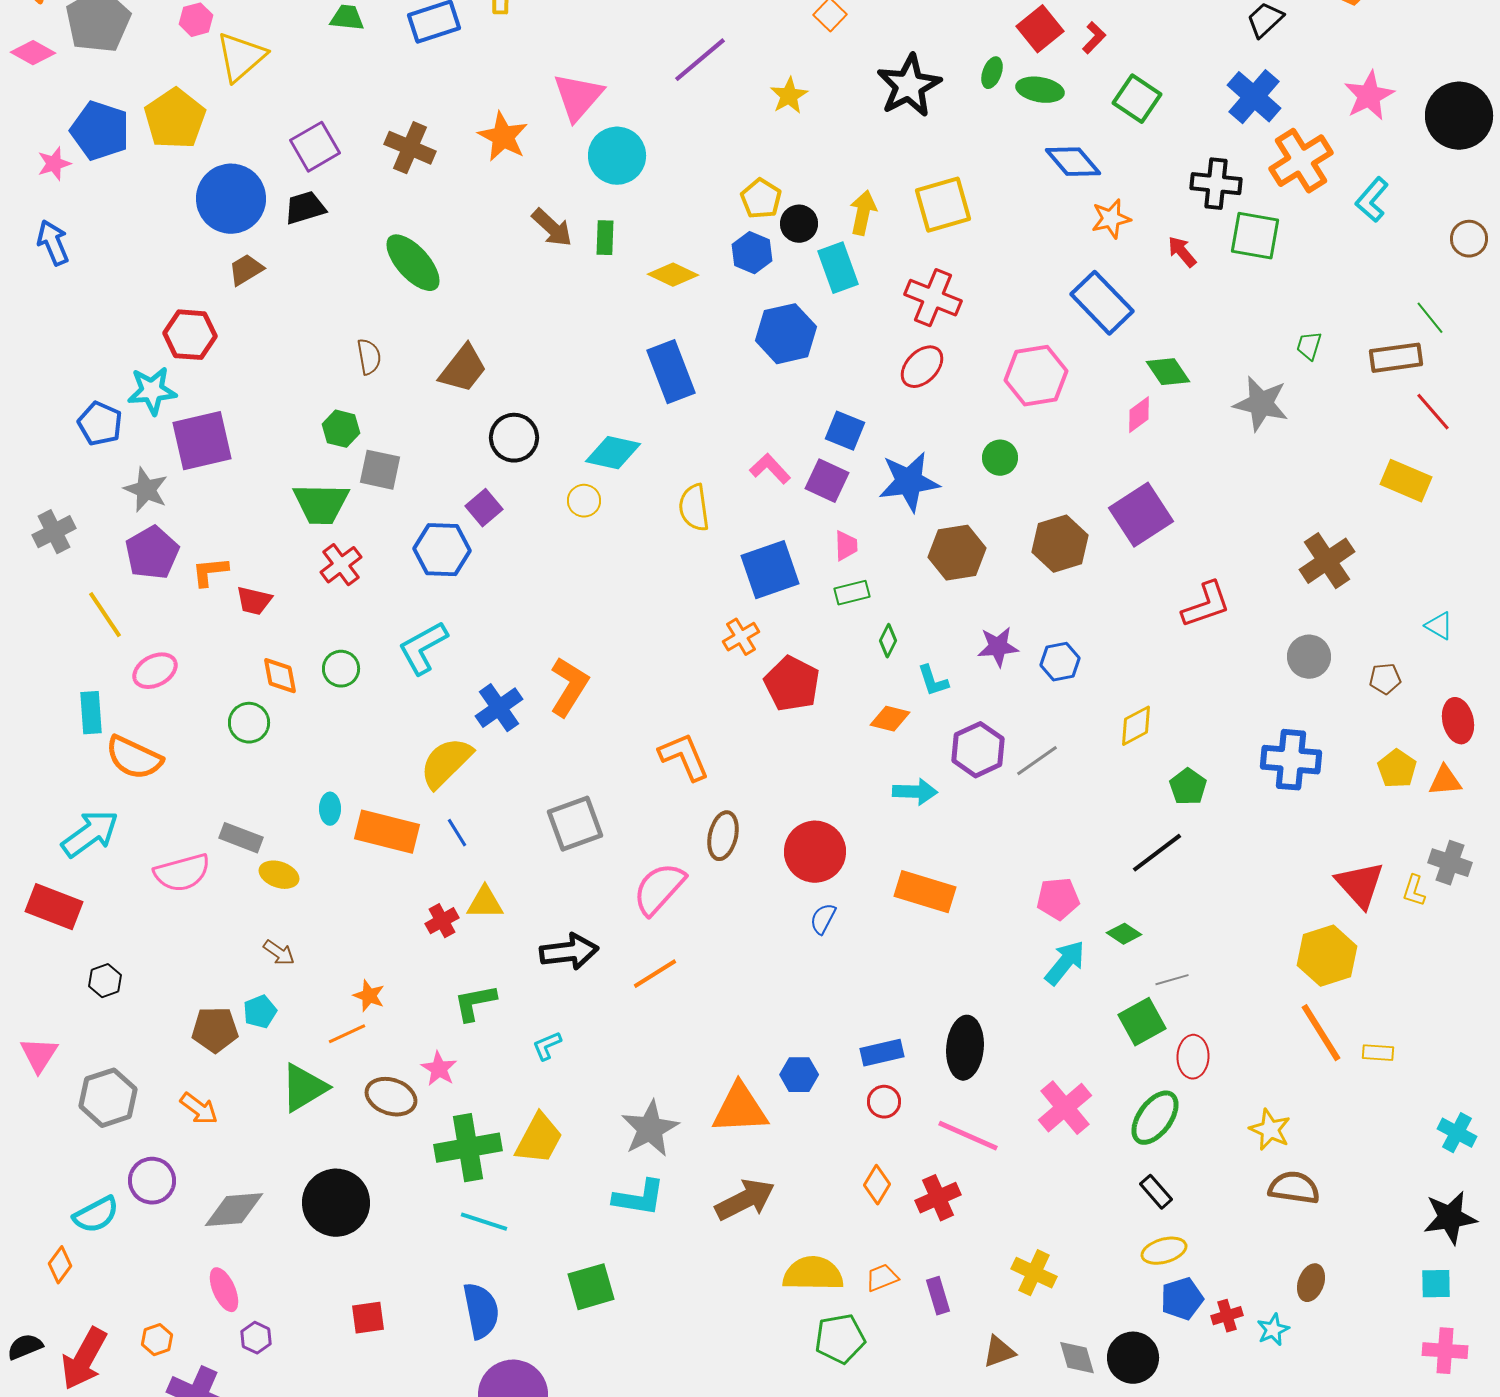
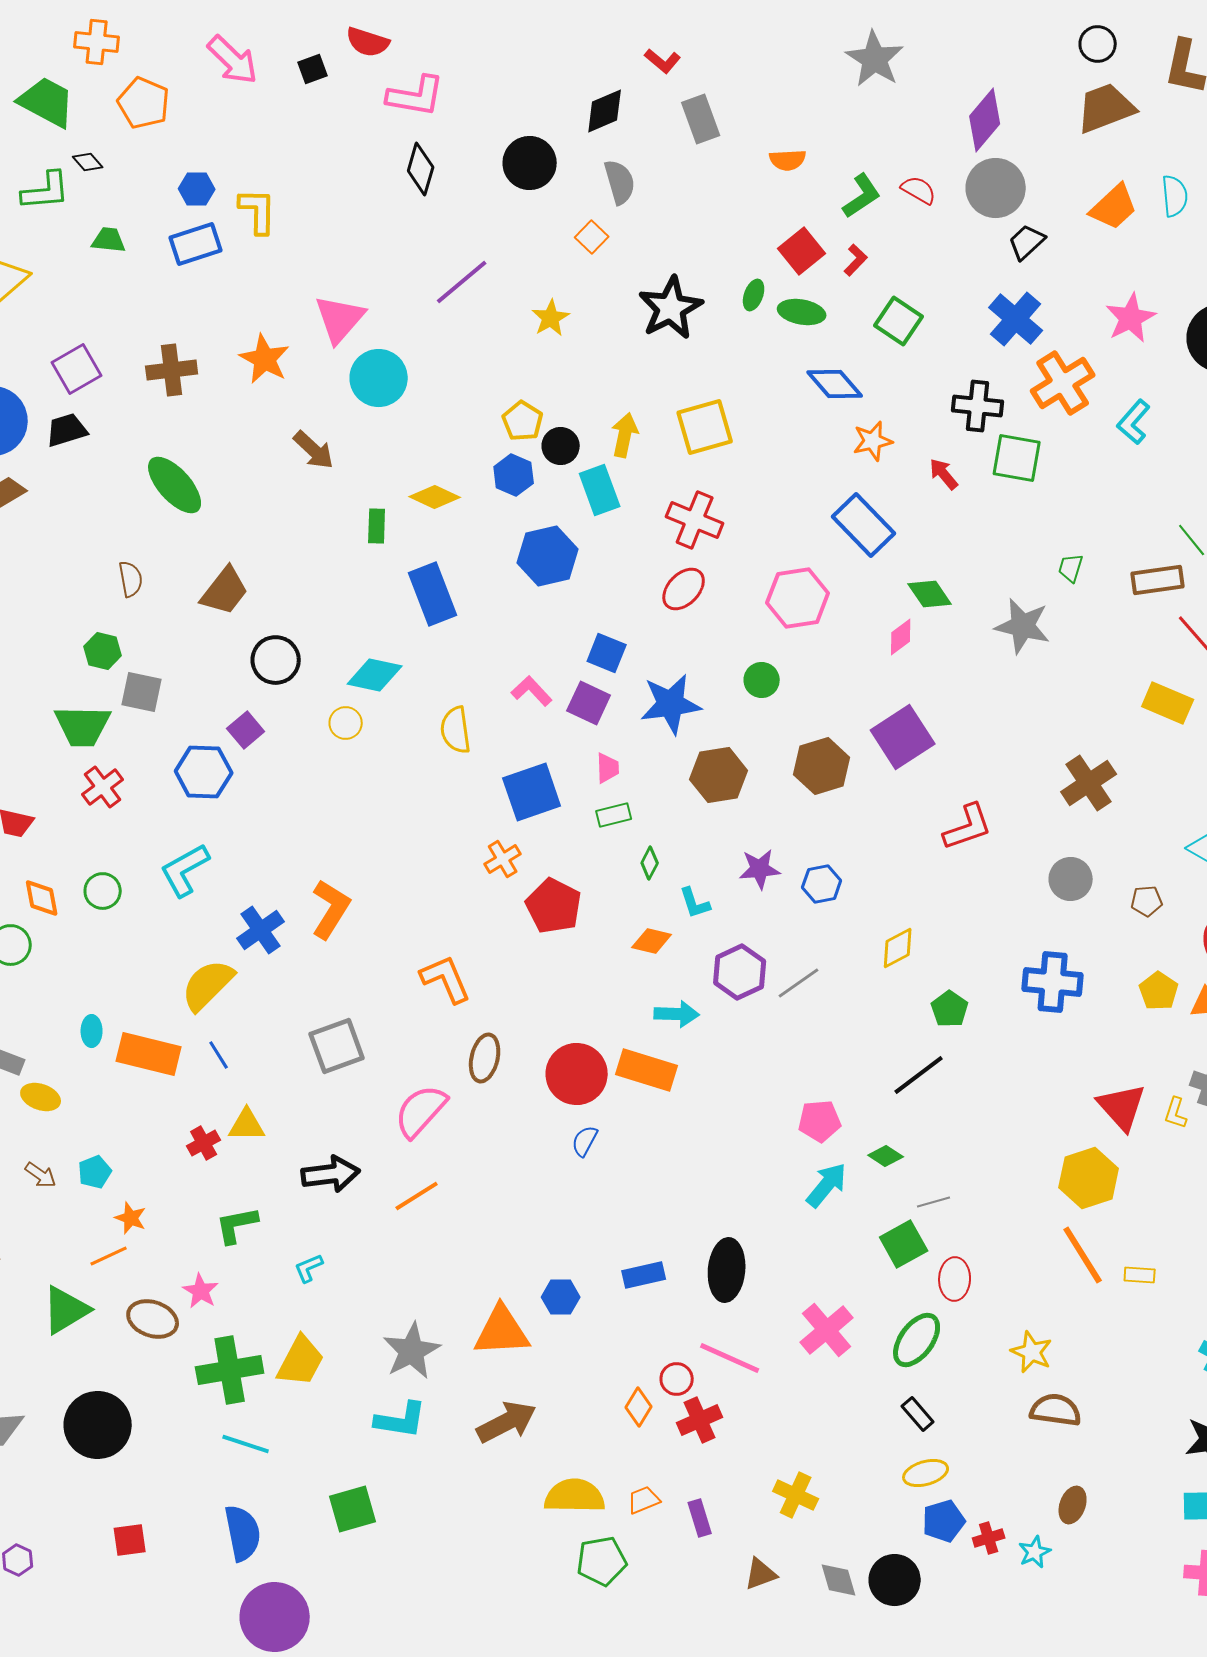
brown cross: (410, 148) -> (172, 370), turned -30
green rectangle: (605, 238) -> (377, 526), moved
orange rectangle: (925, 892) -> (647, 1070), moved
cyan pentagon: (260, 1012) -> (95, 1172), moved
red circle: (884, 1102) -> (677, 1379), moved

